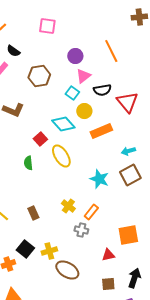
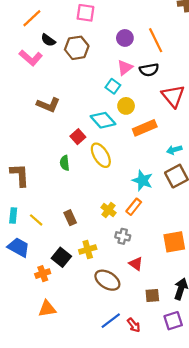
purple circle: (75, 56) -> (125, 38), moved
brown hexagon: (39, 76) -> (77, 48), moved
black semicircle: (102, 90) -> (149, 70), moved
orange rectangle: (91, 212) -> (134, 207), moved
yellow cross: (49, 251) -> (88, 249), moved
red triangle: (108, 255) -> (136, 264), moved, turned 48

